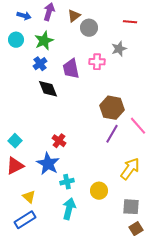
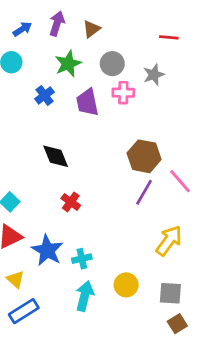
blue arrow: (24, 16) -> (22, 29), turned -48
gray circle: (89, 28) -> (112, 64), moved
green star: (44, 41) -> (68, 64), moved
black diamond: (48, 89) -> (56, 156), moved
blue star: (48, 164) -> (47, 250), moved
yellow circle: (99, 191) -> (126, 285), moved
yellow triangle: (29, 197) -> (15, 279), moved

